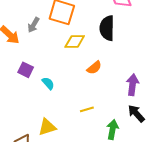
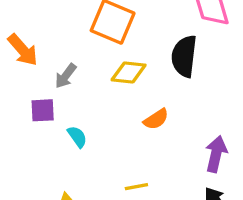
gray arrow: (34, 25) -> (66, 76), moved
purple square: (26, 70) -> (43, 110), turned -35

